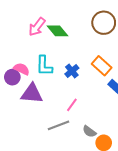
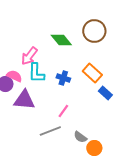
pink arrow: (37, 27) -> (29, 56), moved
green diamond: (57, 31) -> (61, 40), moved
blue cross: (72, 71) -> (63, 78), turned -32

